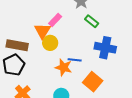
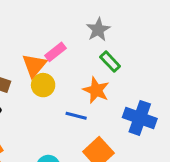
blue cross: (105, 48) -> (140, 118), moved
orange star: (64, 67) -> (96, 90), moved

